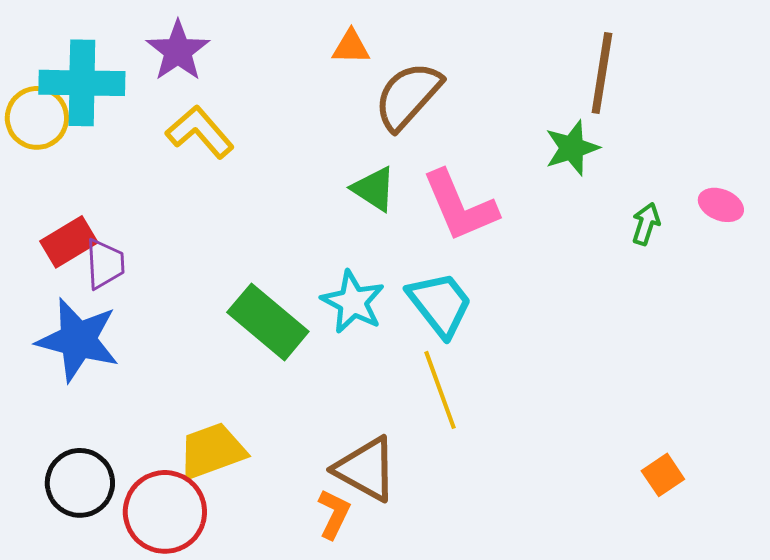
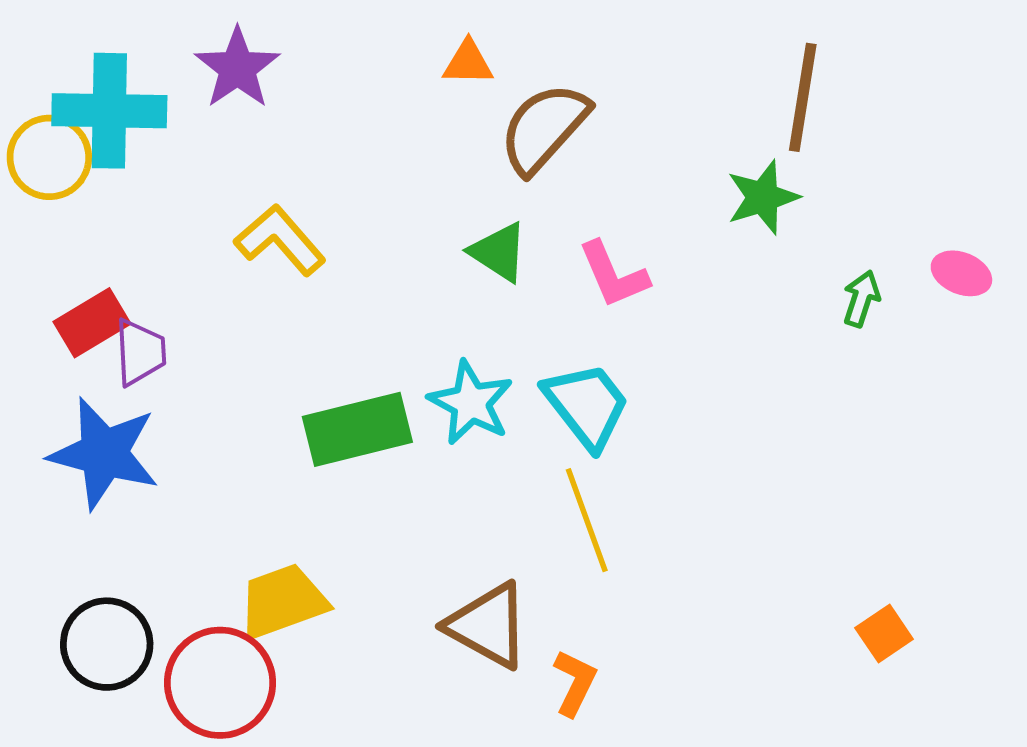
yellow L-shape: (200, 132) -> (280, 240), moved
pink L-shape: (460, 206) -> (613, 275), size x0.7
green rectangle: (268, 322) -> (357, 429), turned -54
orange L-shape: (334, 514) -> (575, 683), moved

